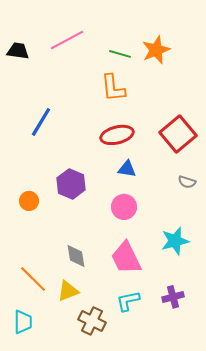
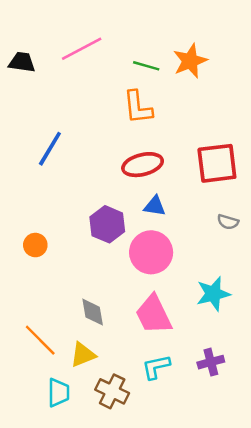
red square: (178, 134) -> (217, 163), turned 33
purple hexagon: (71, 184) -> (107, 224), moved
pink circle: (124, 207) -> (151, 252), size x1.4
cyan trapezoid: (23, 322) -> (58, 393), moved

